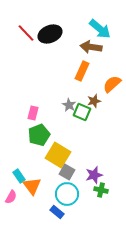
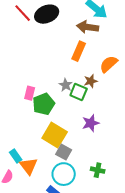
green pentagon: (39, 135) -> (44, 104), moved
purple star: (94, 175) -> (91, 123), moved

